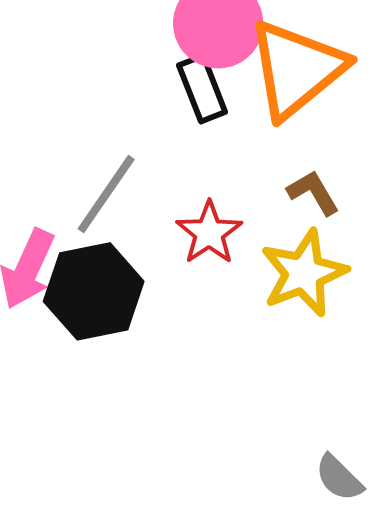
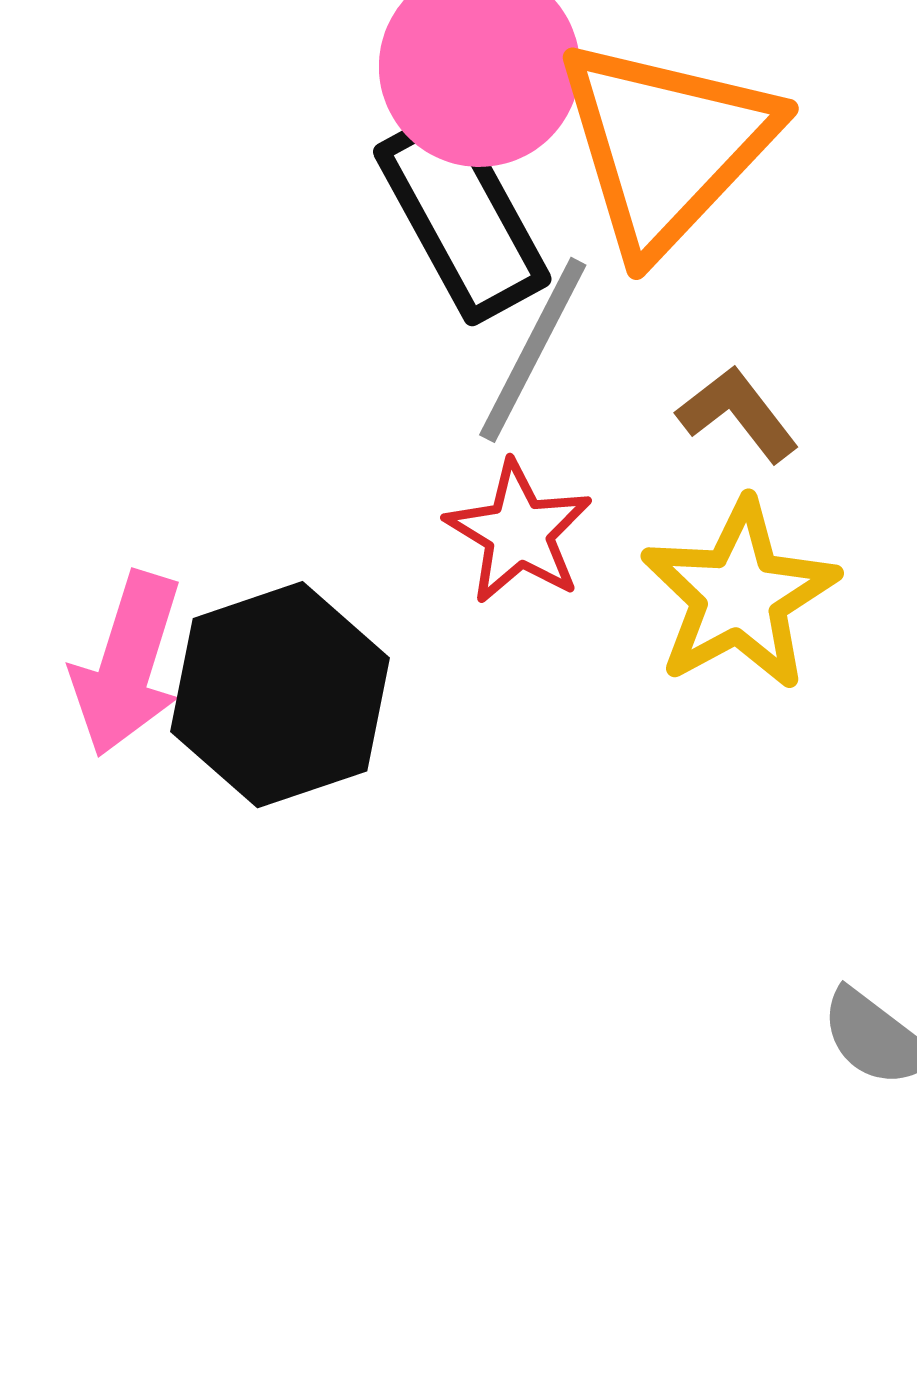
black rectangle: (202, 89) -> (462, 215), size x1.4
gray line: (106, 194) -> (533, 350), moved

